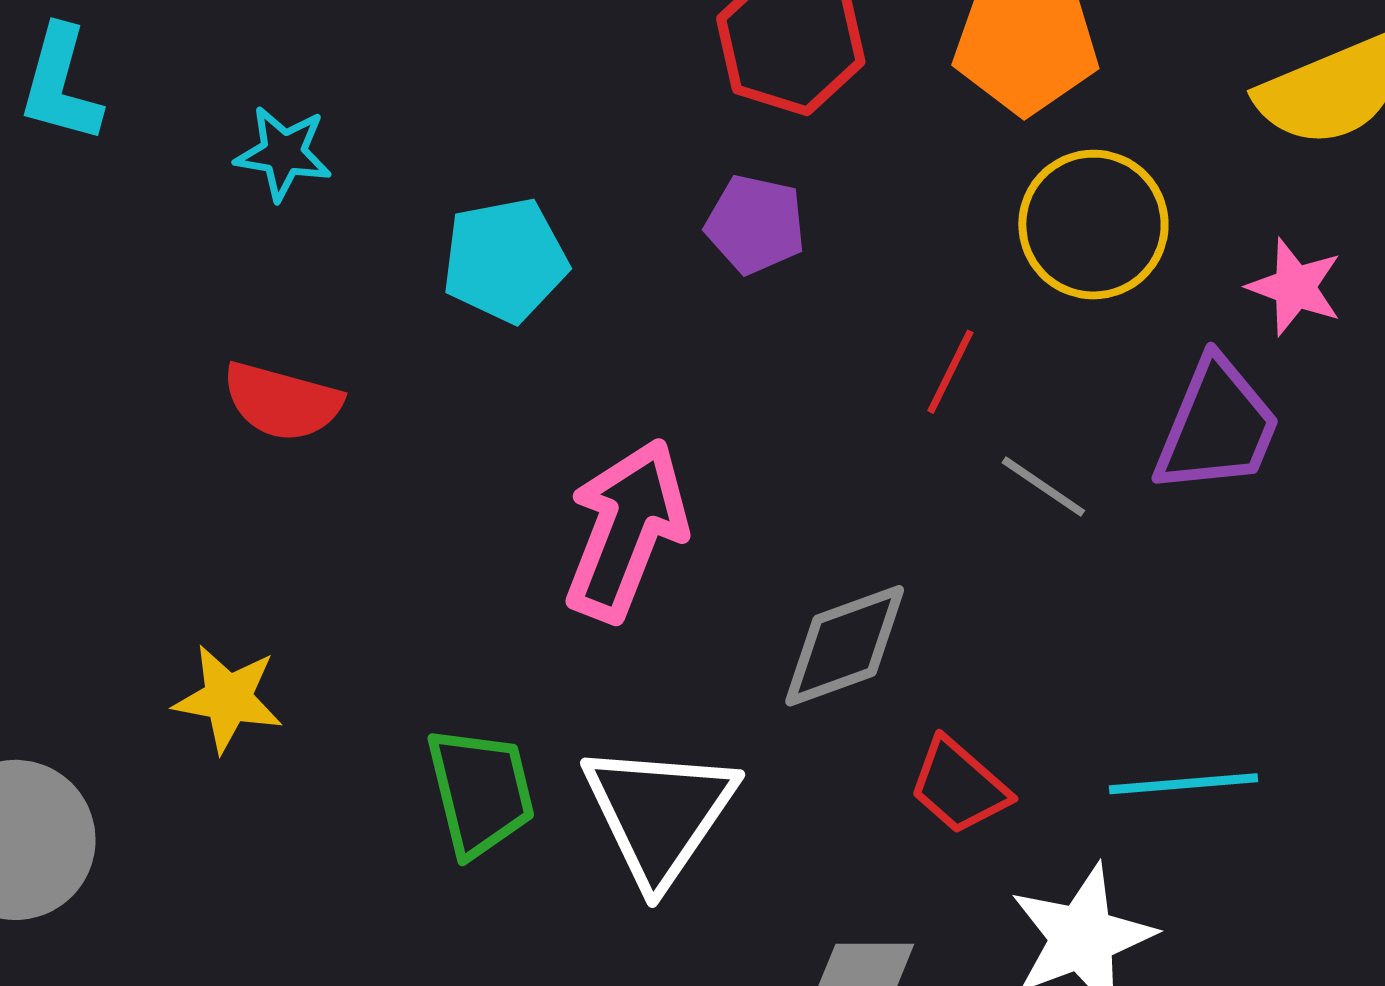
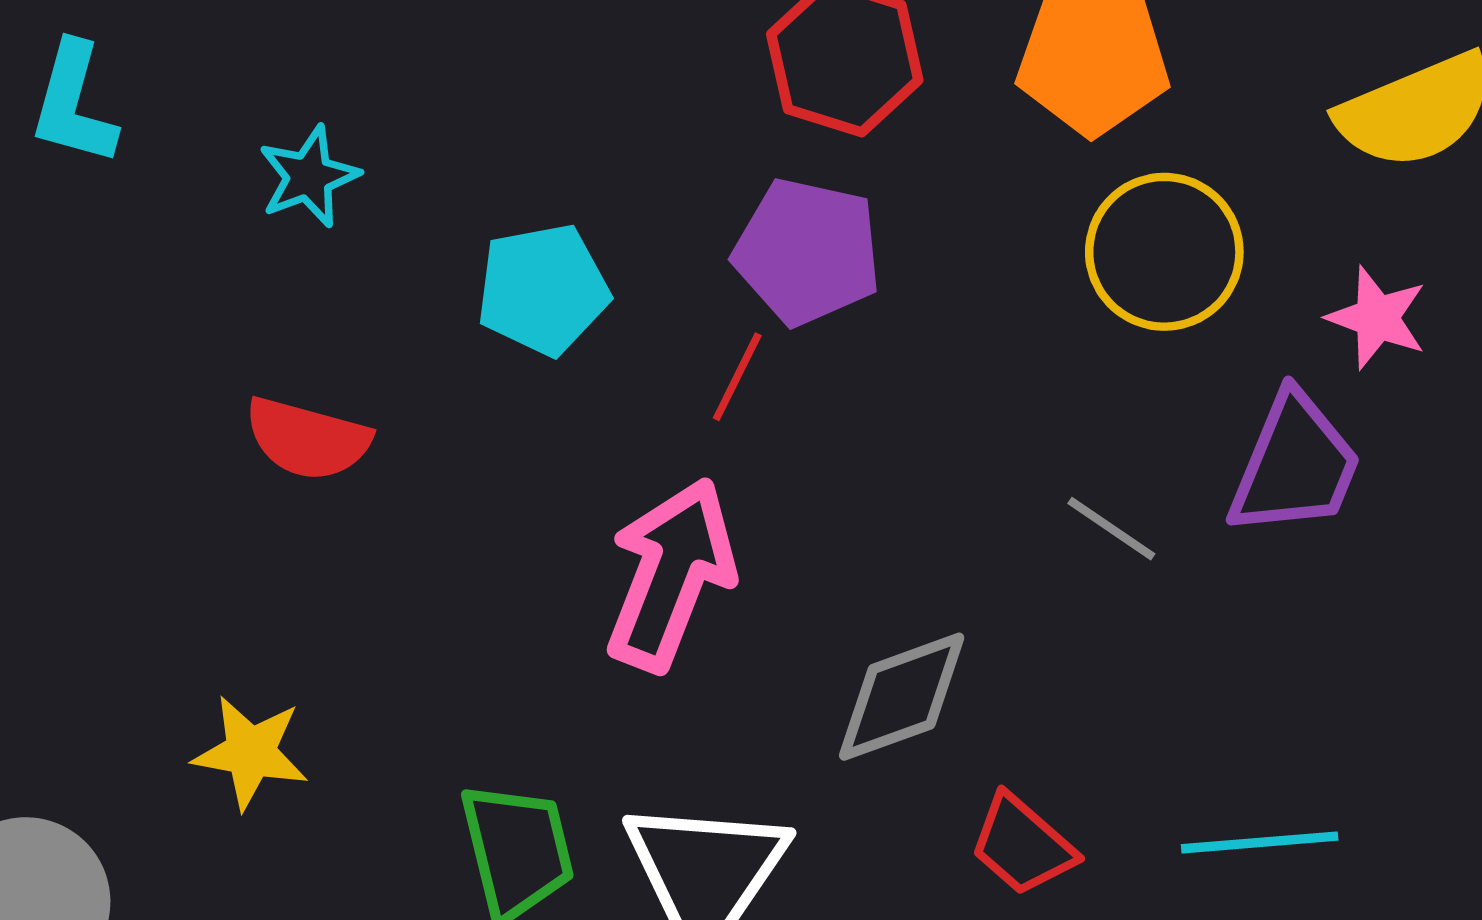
cyan star: (283, 153) -> (309, 176), turned -30
purple pentagon: (755, 224) -> (807, 252), size x1.4
red line: (950, 372) -> (737, 377), moved

